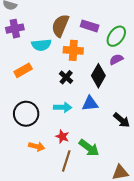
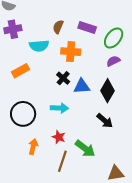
brown semicircle: (60, 26) -> (58, 27), size x0.6
black diamond: (98, 76) -> (108, 91), moved
blue triangle: (90, 104) -> (82, 86), moved
black arrow: (122, 120) -> (105, 121), moved
orange arrow: (37, 146) -> (33, 147), turned -91

